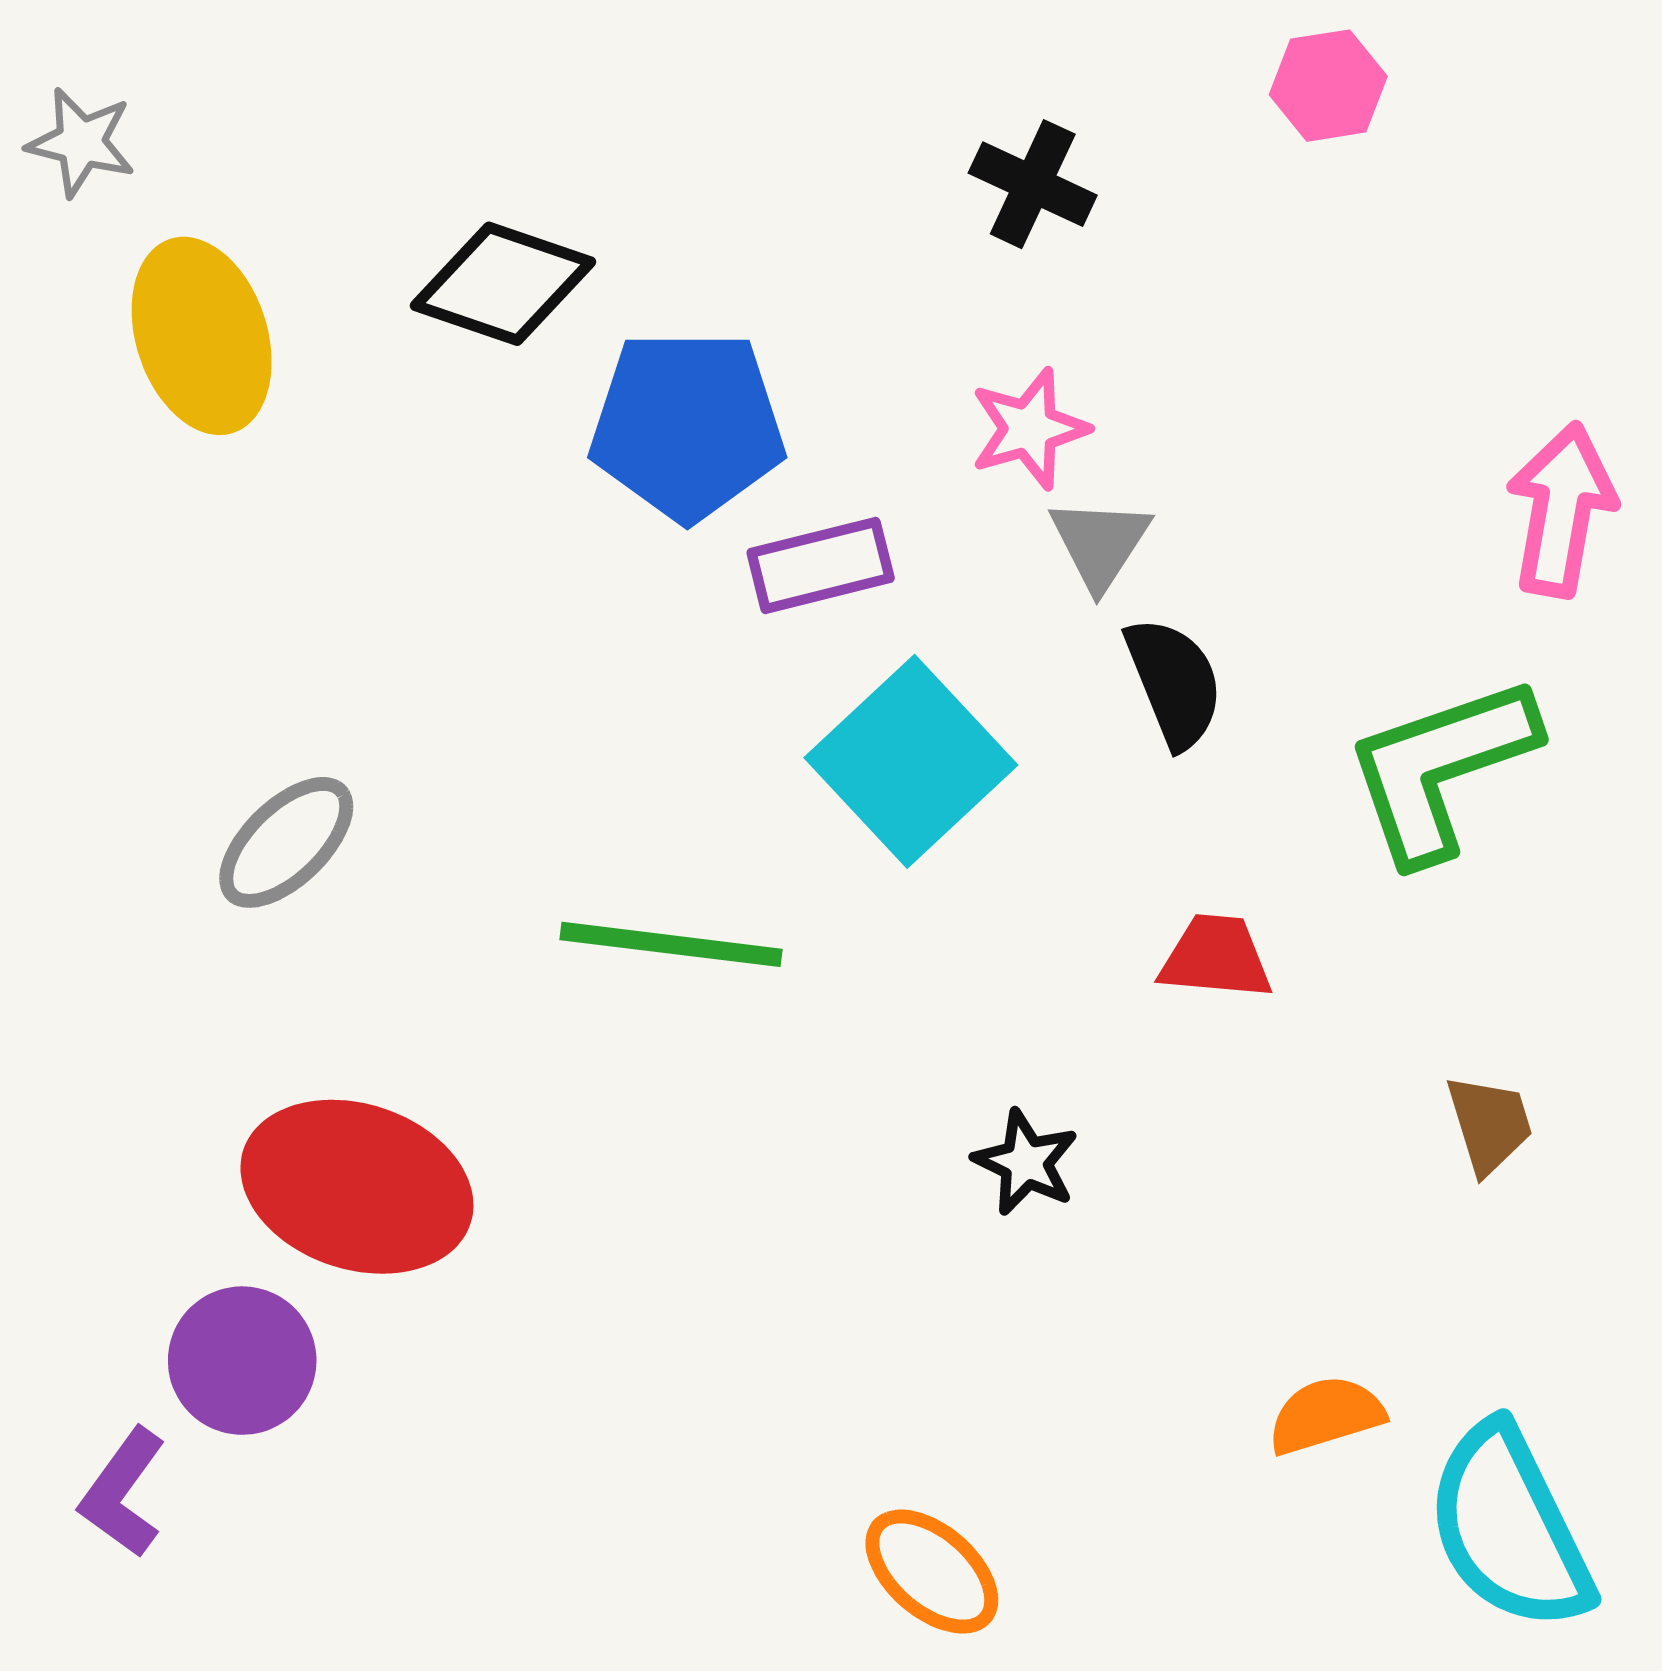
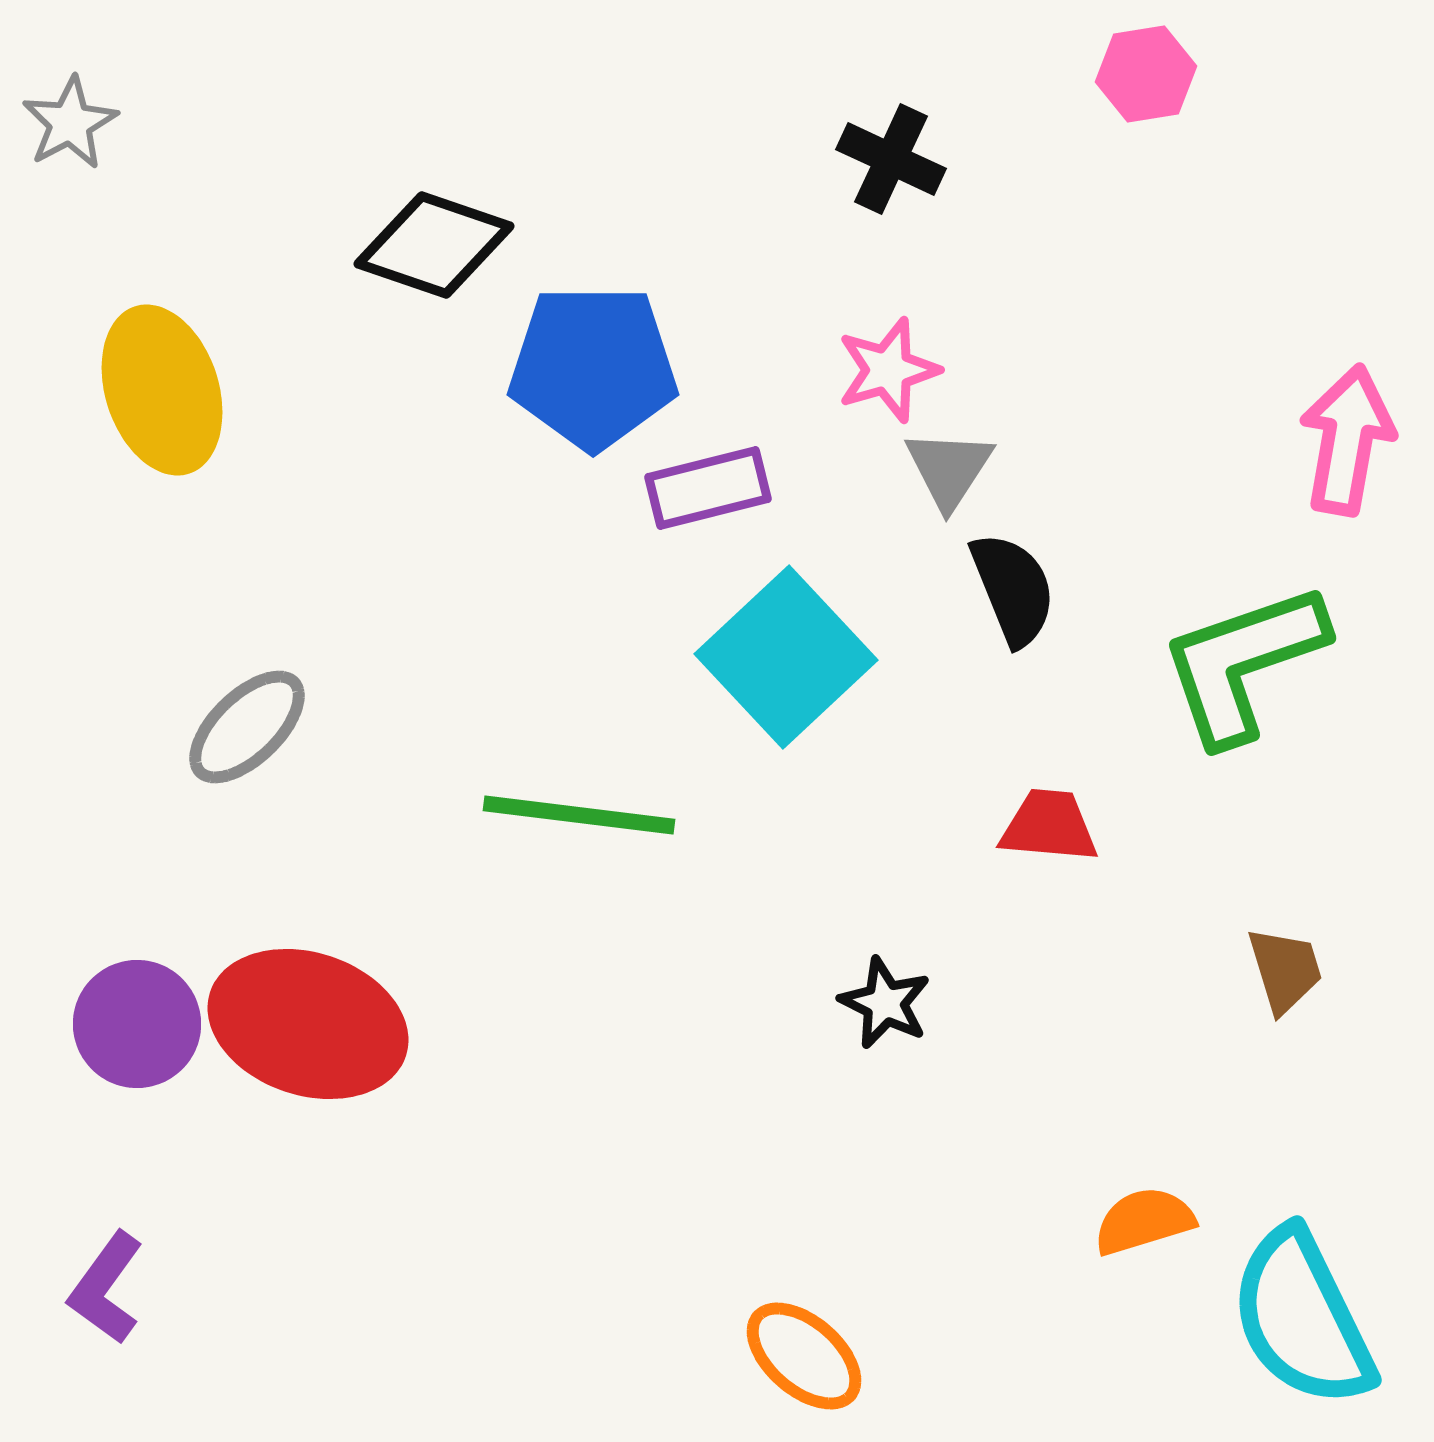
gray star: (81, 142) -> (70, 123), turned 30
yellow ellipse: (202, 336) -> (162, 390), moved
purple circle: (242, 1361) -> (137, 1024), moved

